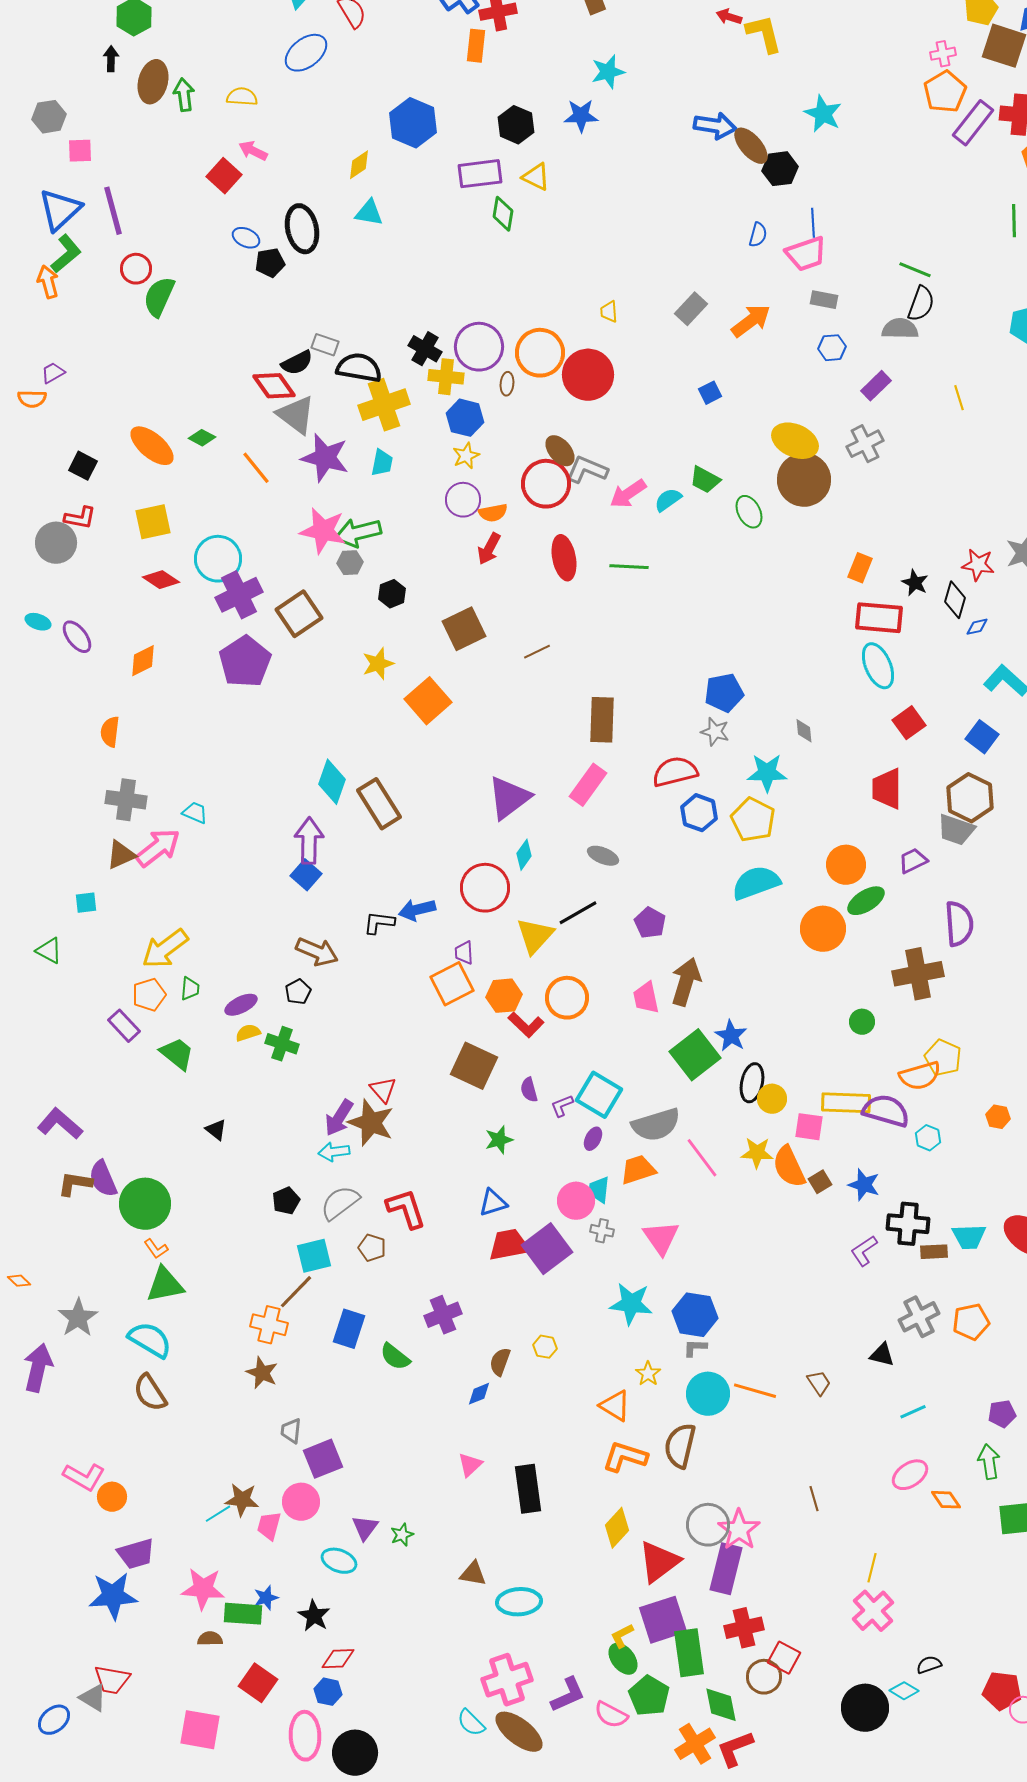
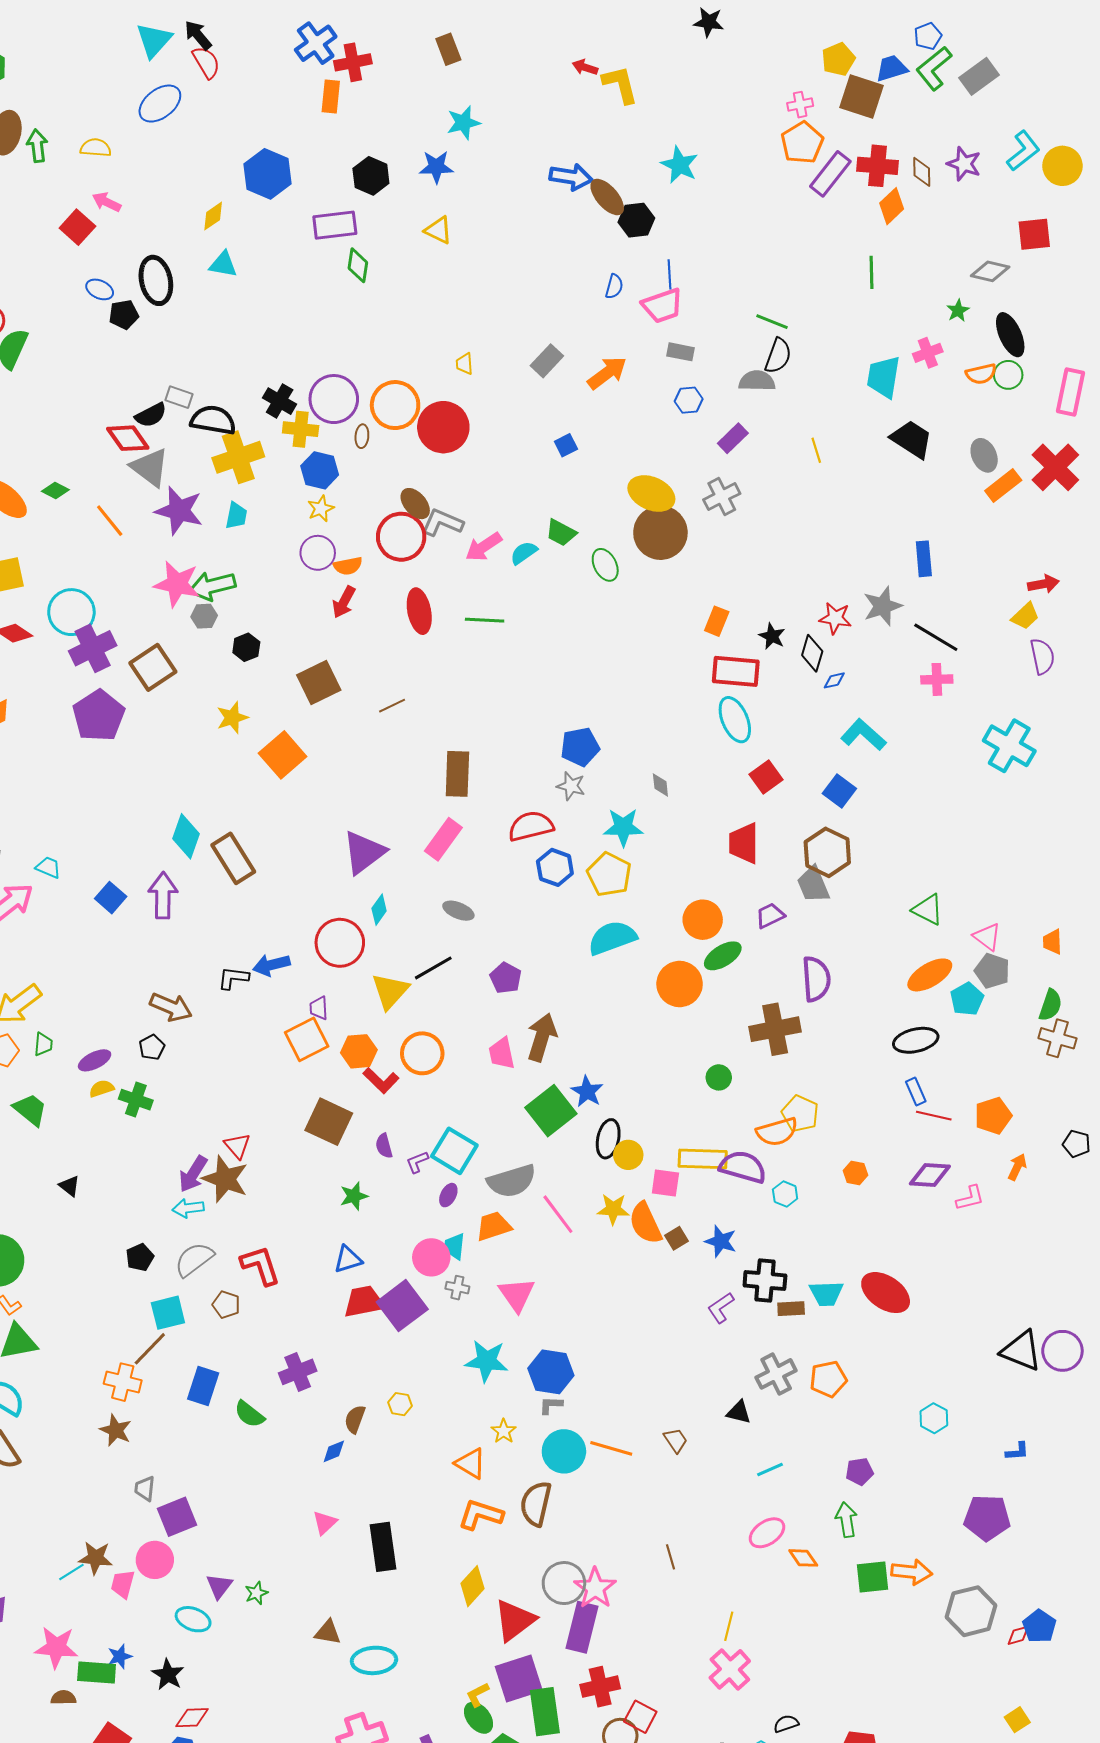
yellow triangle: (536, 177) -> (438, 230), moved
gray trapezoid: (956, 830) -> (813, 884), turned 48
blue square: (306, 875) -> (111, 898), moved

